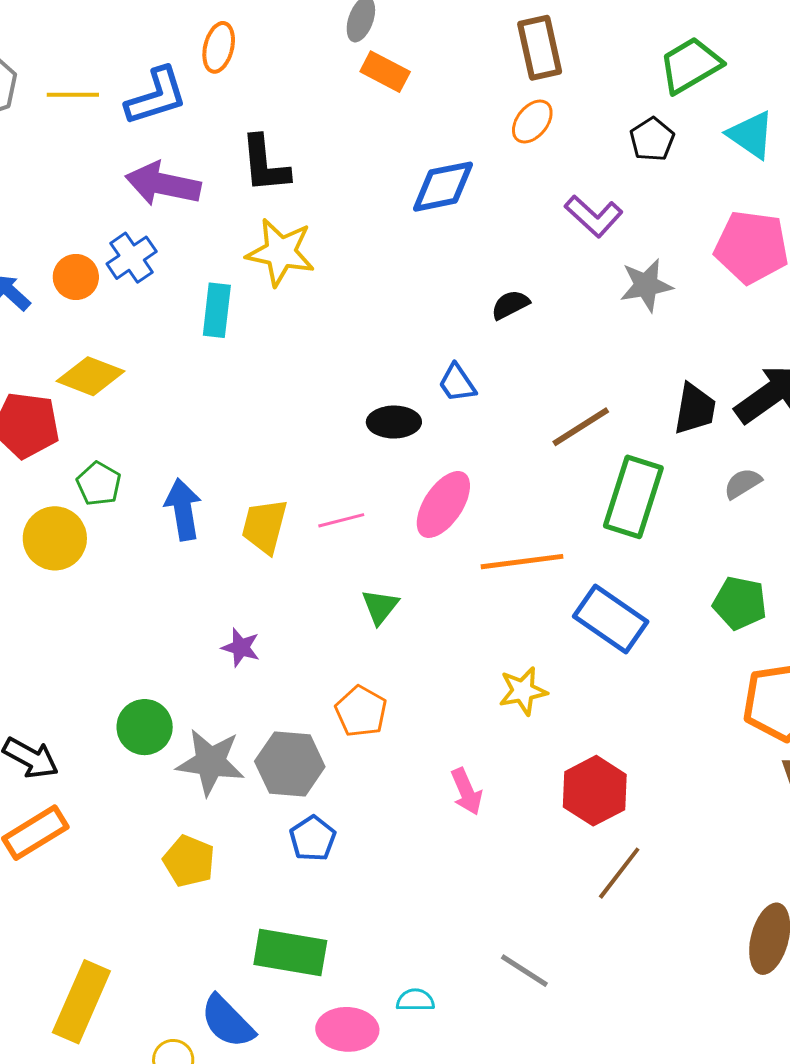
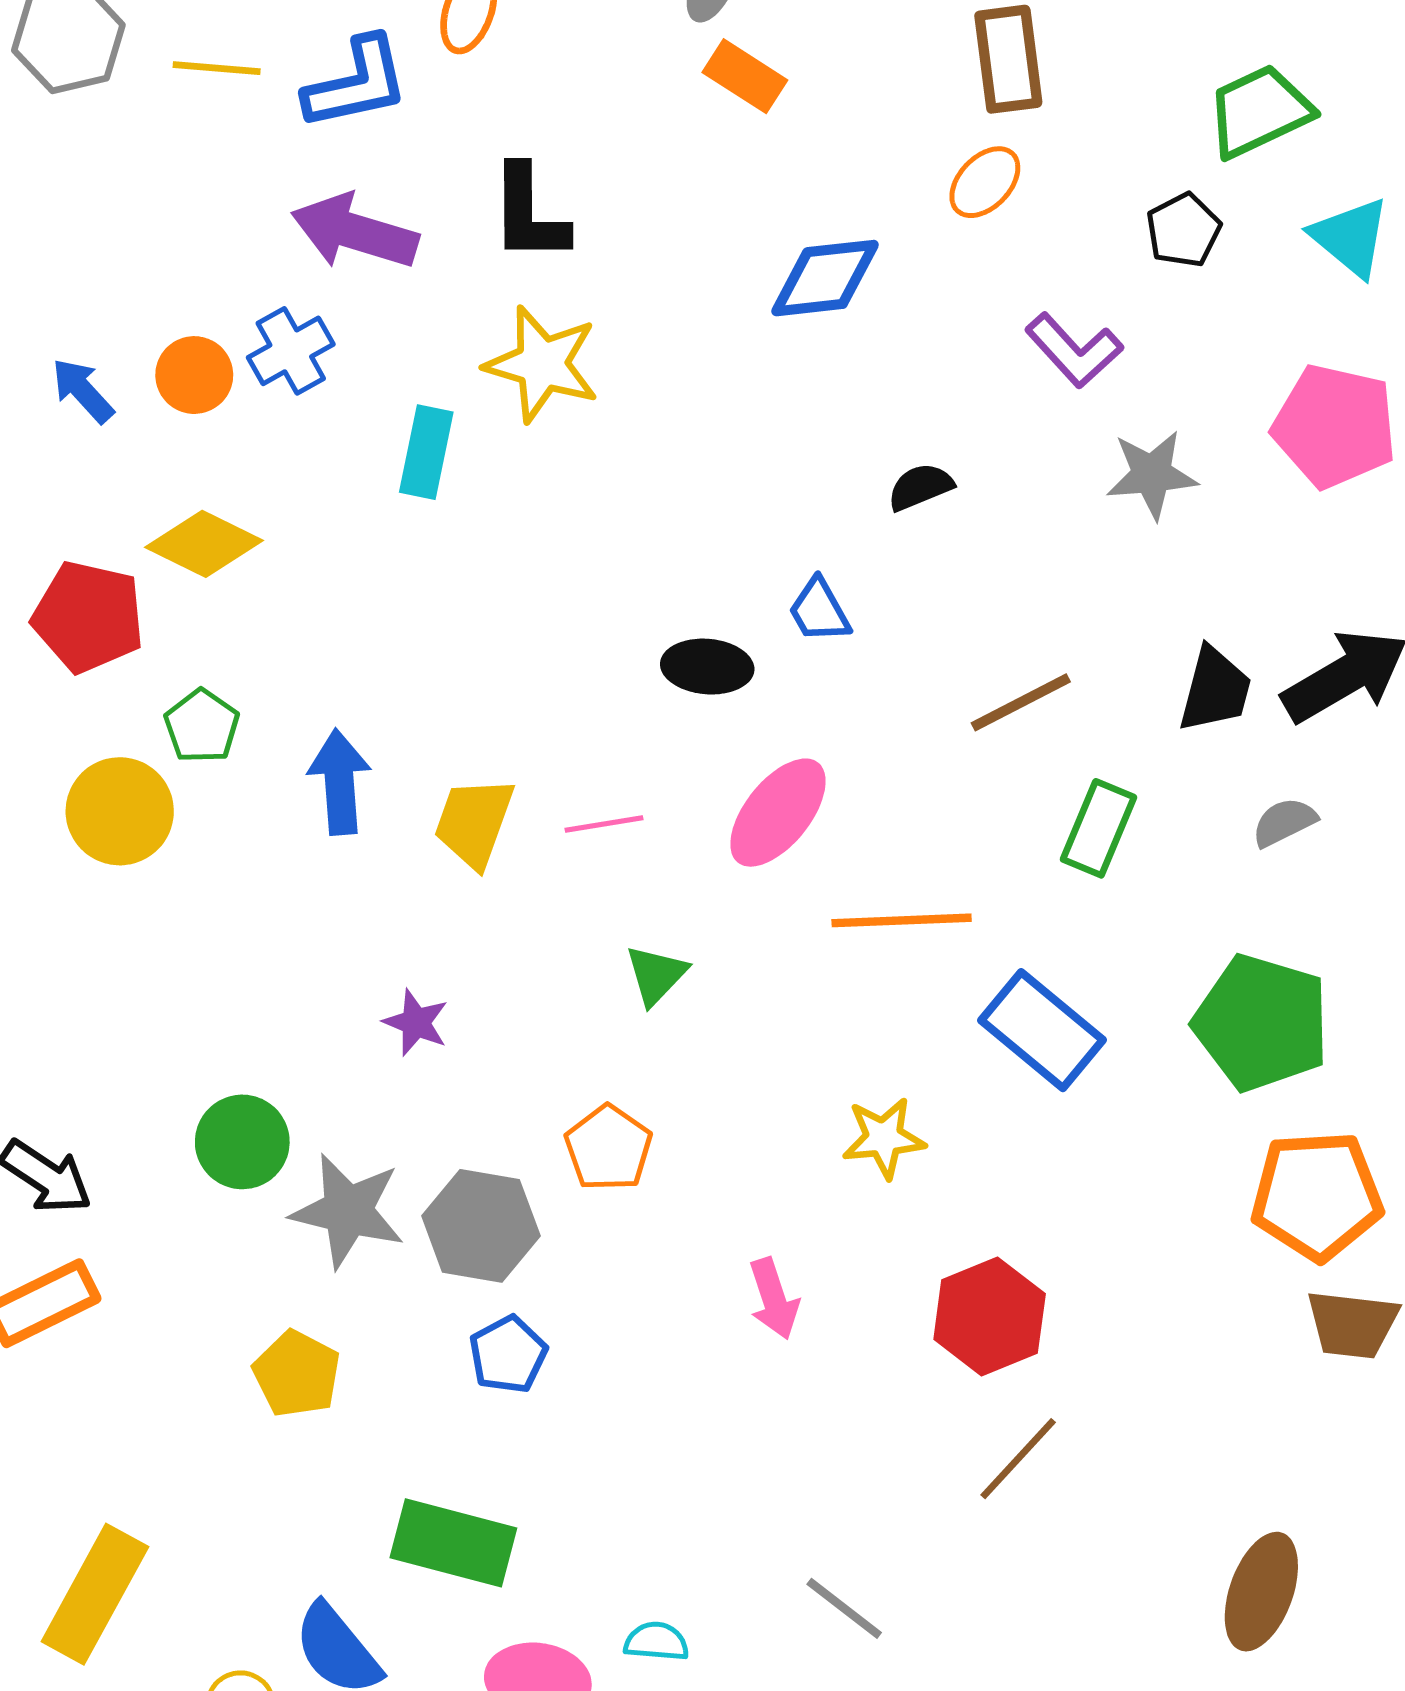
green rectangle: (633, 497) -> (1098, 828), size x0.7
green pentagon: (740, 603) -> (1262, 1023), size x1.5

